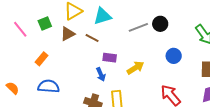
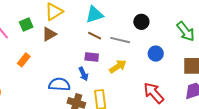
cyan triangle: (102, 16) -> (94, 15), moved
gray line: (138, 27) -> (120, 40), moved, turned 36
brown line: (92, 38) -> (95, 36), moved
blue semicircle: (49, 86) -> (59, 84), moved

